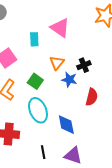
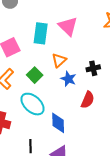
cyan rectangle: (34, 39) -> (41, 33), size x1.5
black cross: (84, 65) -> (93, 68), moved
cyan ellipse: (38, 110) -> (33, 104), turned -35

